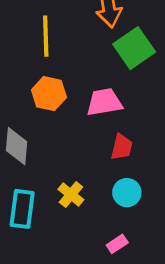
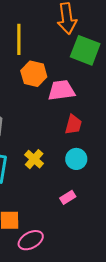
green square: (134, 48) -> (85, 50), turned -36
orange hexagon: (49, 94) -> (34, 74), moved

